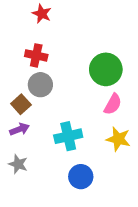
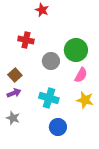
red star: (42, 14) -> (42, 10), moved
gray circle: (40, 85) -> (51, 61), moved
cyan cross: (68, 136) -> (49, 98), turned 30

